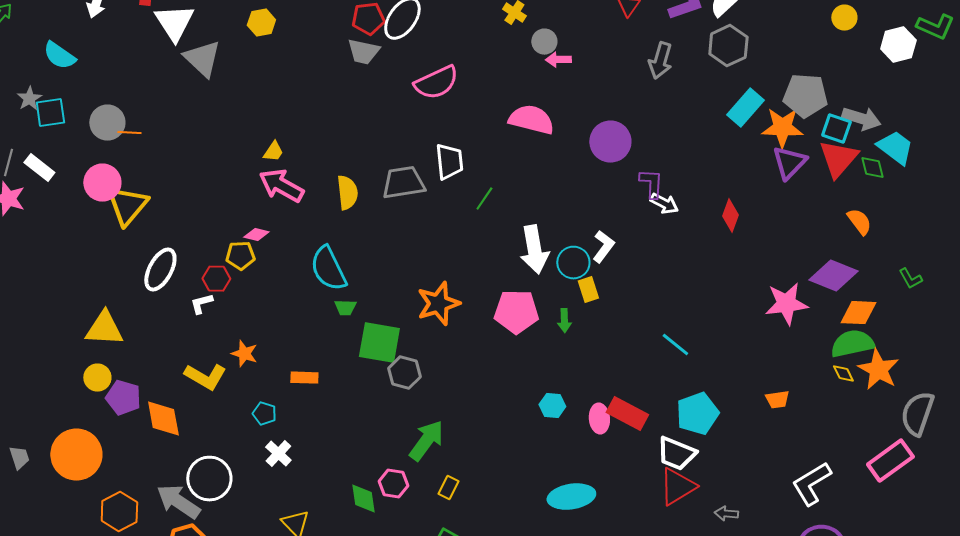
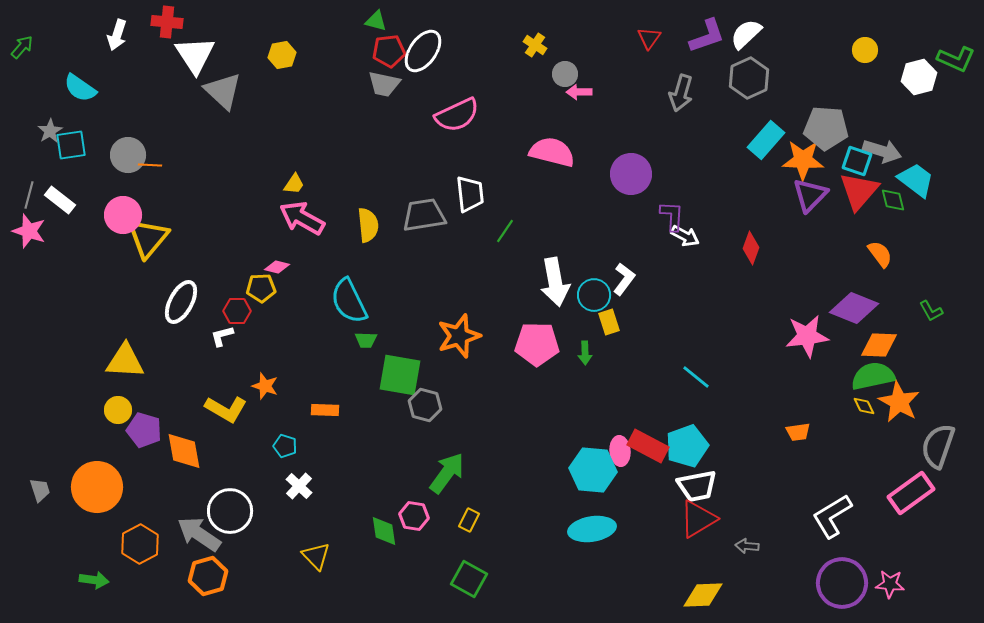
cyan hexagon: (552, 406) -> (593, 470), moved, size x1.8
cyan pentagon: (697, 414) -> (687, 446), moved
white trapezoid: (676, 454) -> (697, 486), turned -33

